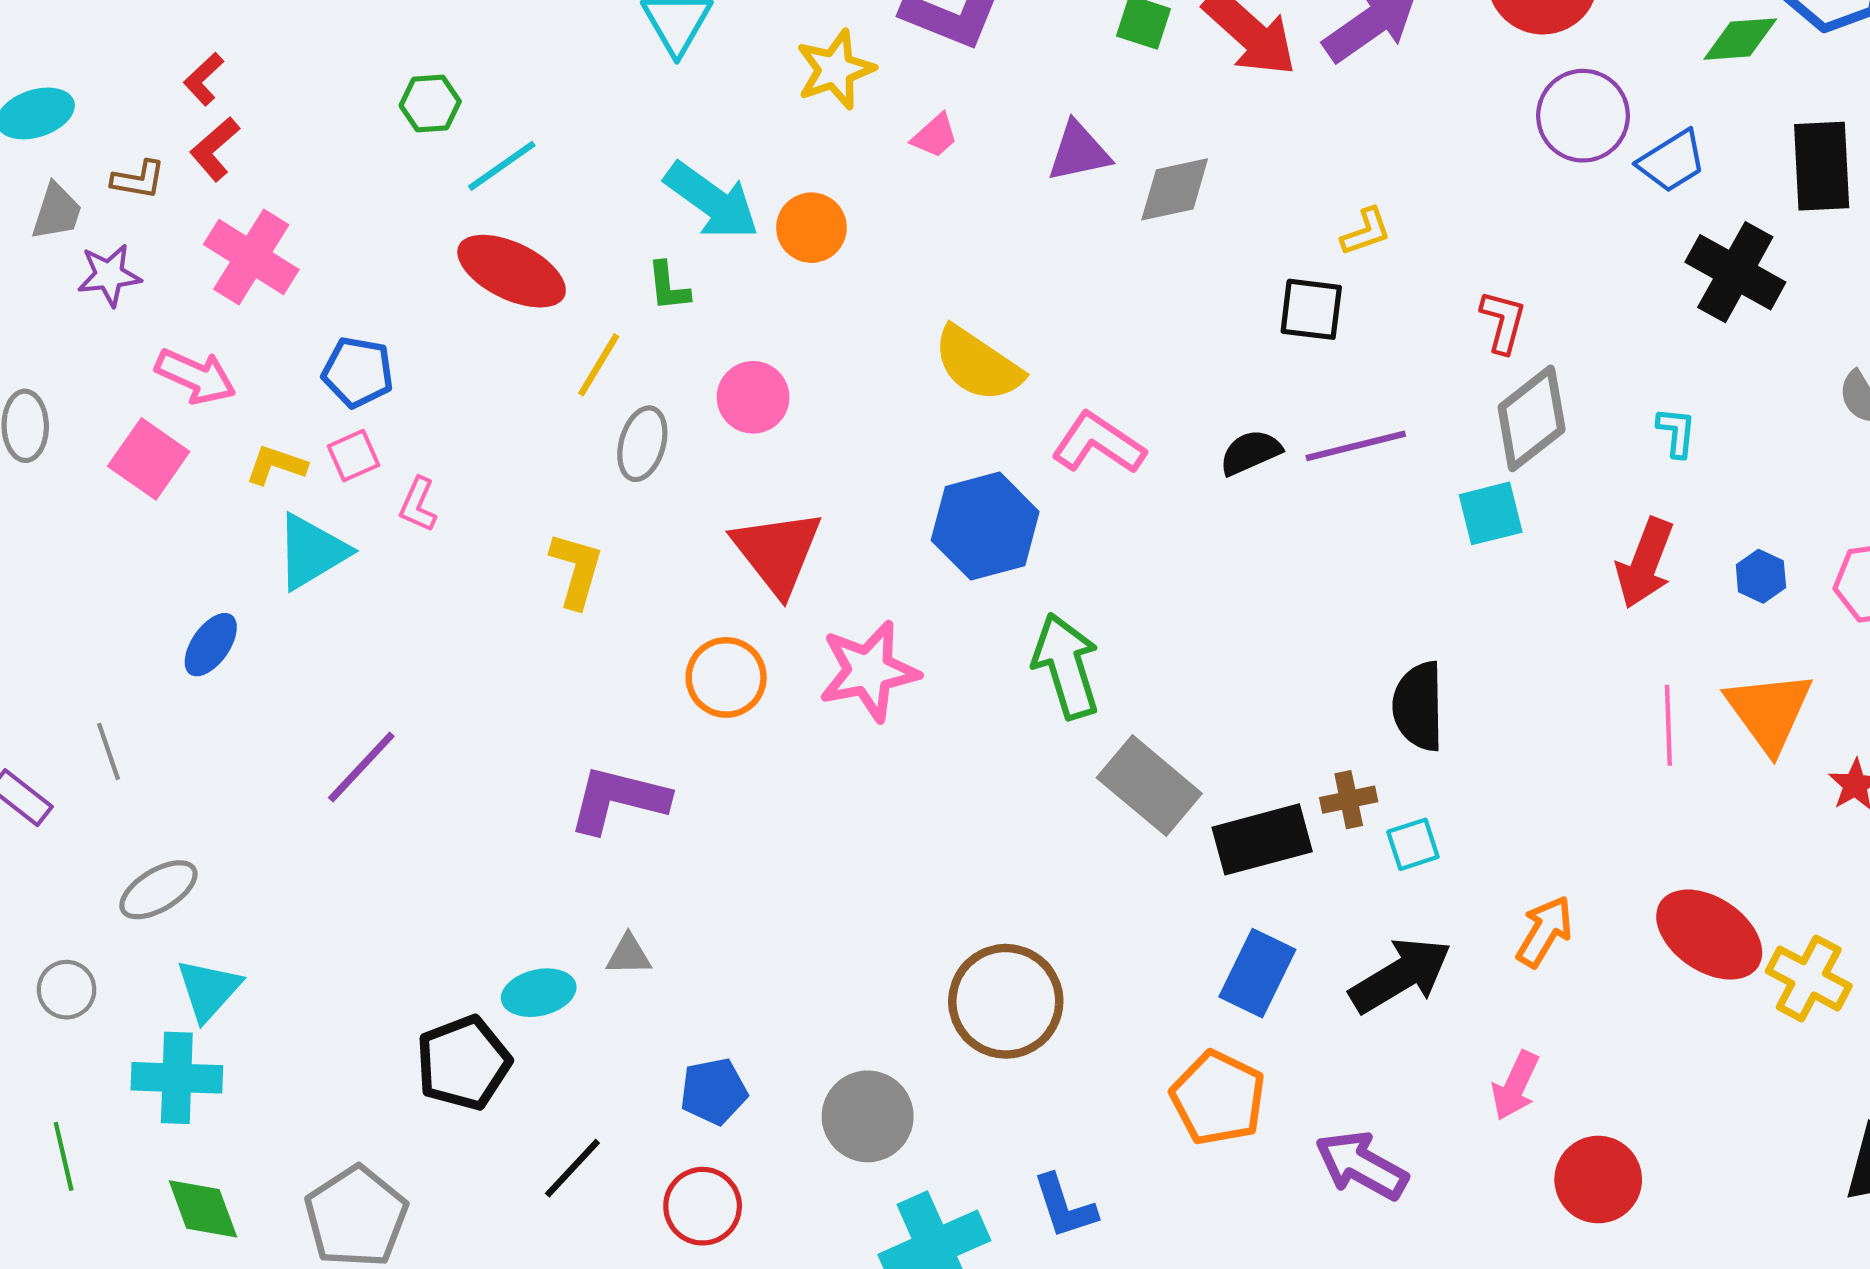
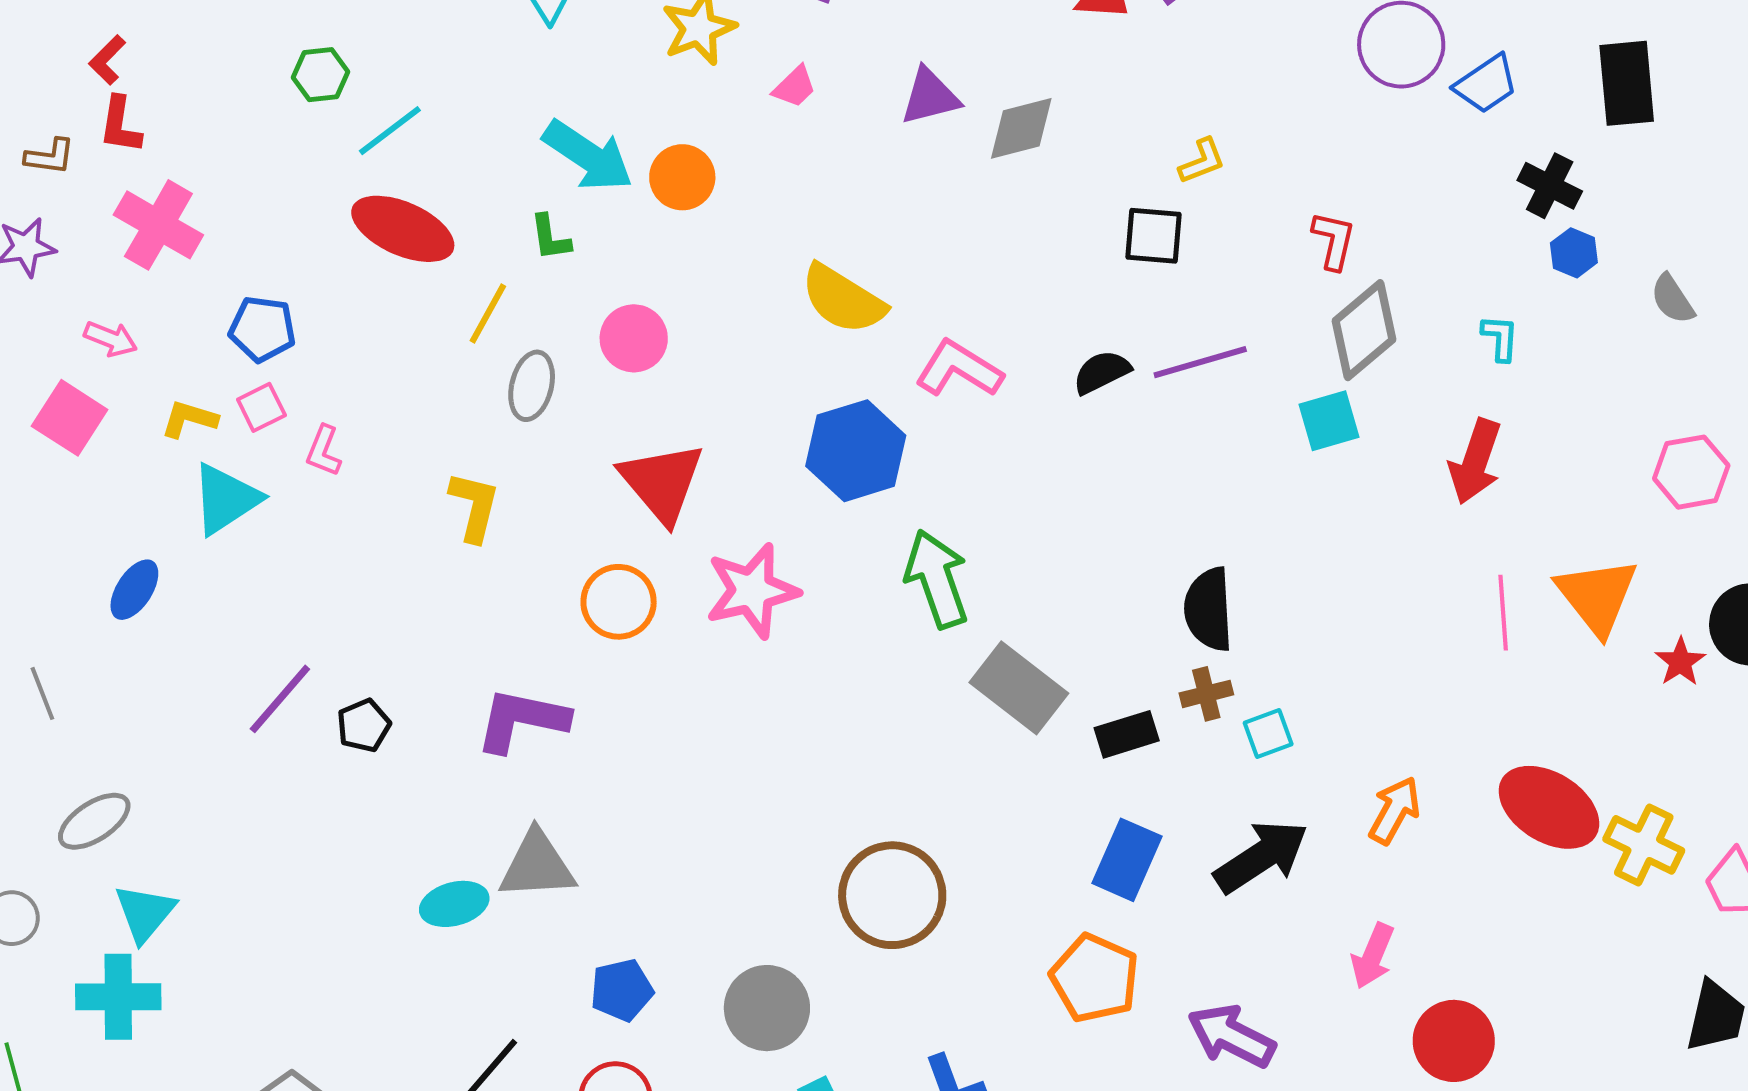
red L-shape: (215, 149) -> (120, 125), turned -38
black cross: (1735, 272) -> (1550, 186), size x0.7
pink arrow: (196, 376) -> (111, 339), size x0.7
blue hexagon: (1761, 576) -> (1574, 253), moved
black semicircle: (1419, 706) -> (1209, 609), moved
black rectangle: (1262, 839) -> (1127, 734), size x0.7
gray triangle: (629, 955) -> (537, 865), size x1.8
black pentagon: (463, 1063) -> (364, 725), moved, size x0.6

